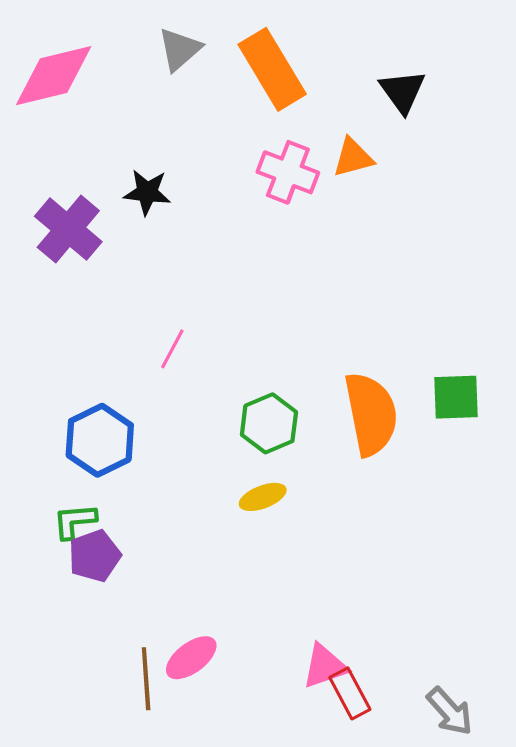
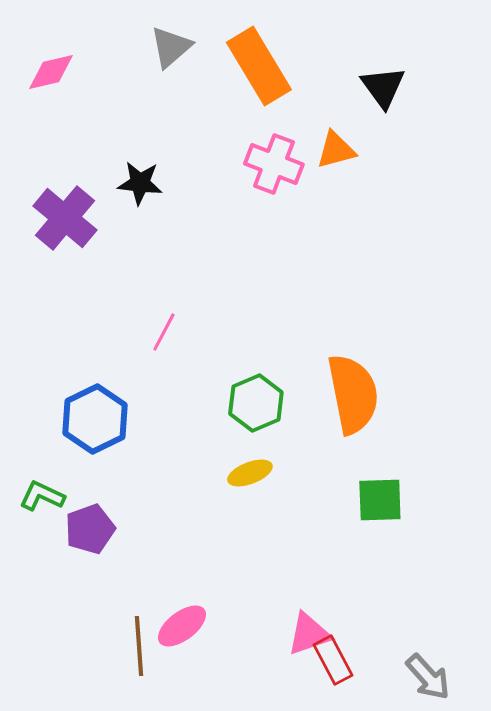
pink diamond: (54, 76) -> (51, 72), size x0.6
green square: (456, 397) -> (380, 500), moved
green L-shape: (75, 521) -> (42, 496), moved, turned 30

